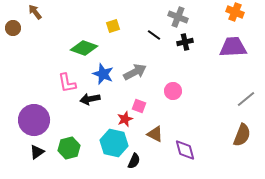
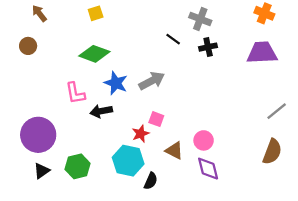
yellow square: (113, 26) -> (96, 13), moved
brown circle: (13, 28) -> (28, 46), moved
pink circle: (173, 91) -> (204, 140), moved

